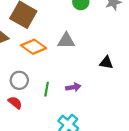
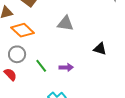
orange diamond: (34, 47) -> (23, 30), moved
green line: (47, 89) -> (41, 66), turned -56

